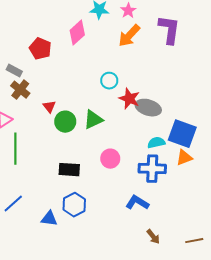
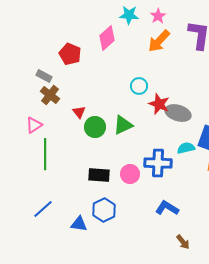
pink circle: (110, 159) -> (130, 174), moved
blue cross: (152, 169) -> (158, 163), moved

